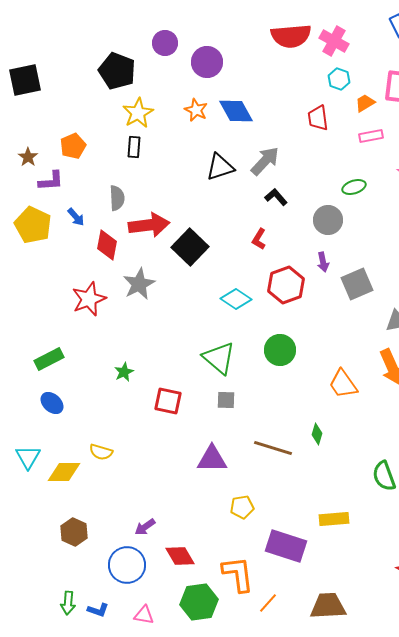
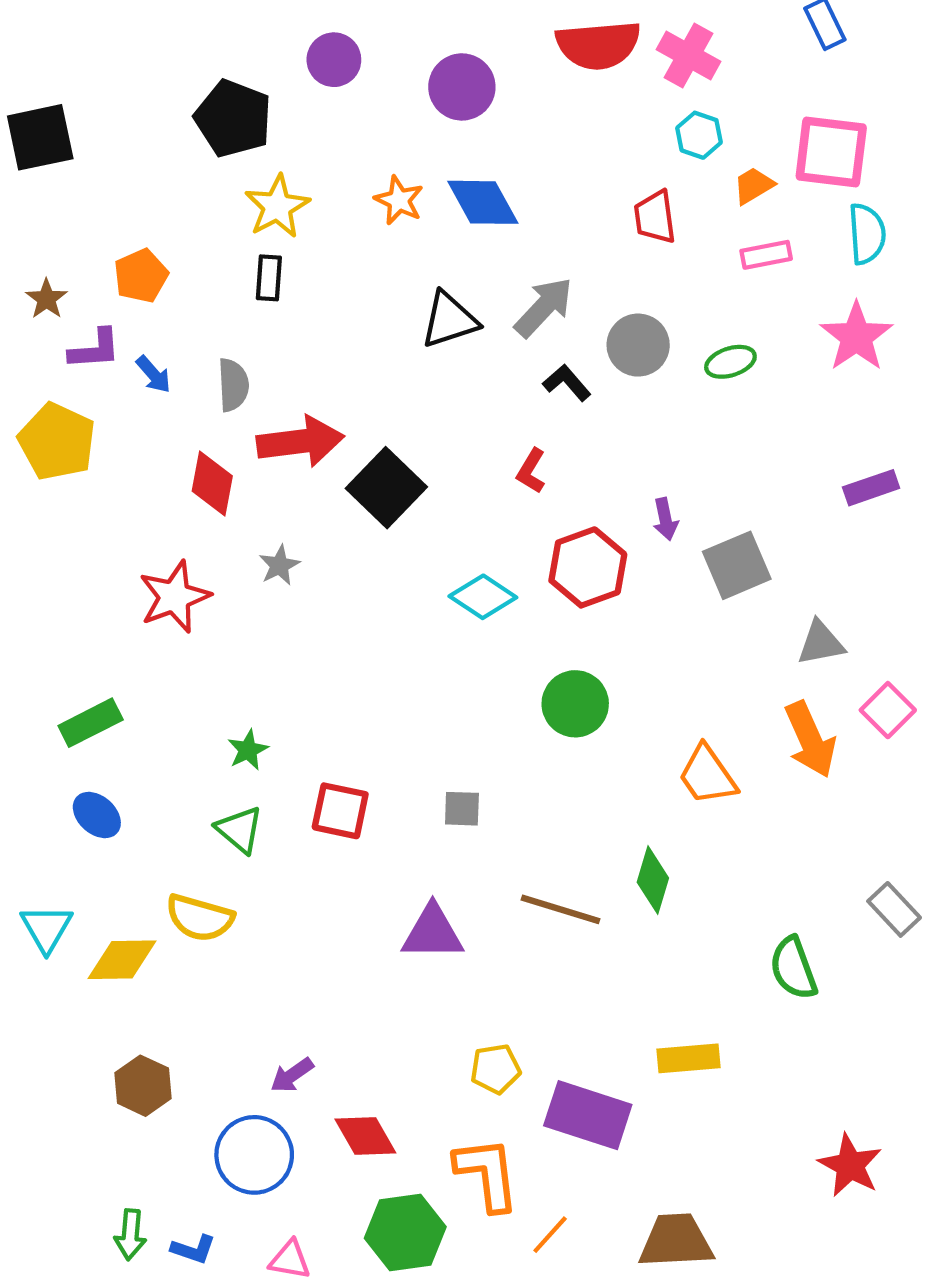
purple circle: (207, 62) -> (462, 87), moved
blue arrow: (76, 217) -> (153, 374), moved
gray circle: (328, 220) -> (638, 345), moved
gray star: (139, 284) -> (279, 565), size x0.6
green triangle: (219, 358) -> (240, 830), moved, size x0.7
green diamond: (317, 434) -> (653, 880), size x1.4
yellow semicircle: (101, 452) -> (200, 918), size x1.4
yellow pentagon: (242, 507) -> (495, 1069), moved

